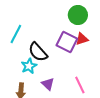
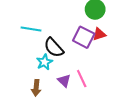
cyan line: (16, 34) -> (31, 29), turned 72
pink line: (80, 85) -> (82, 79), moved

